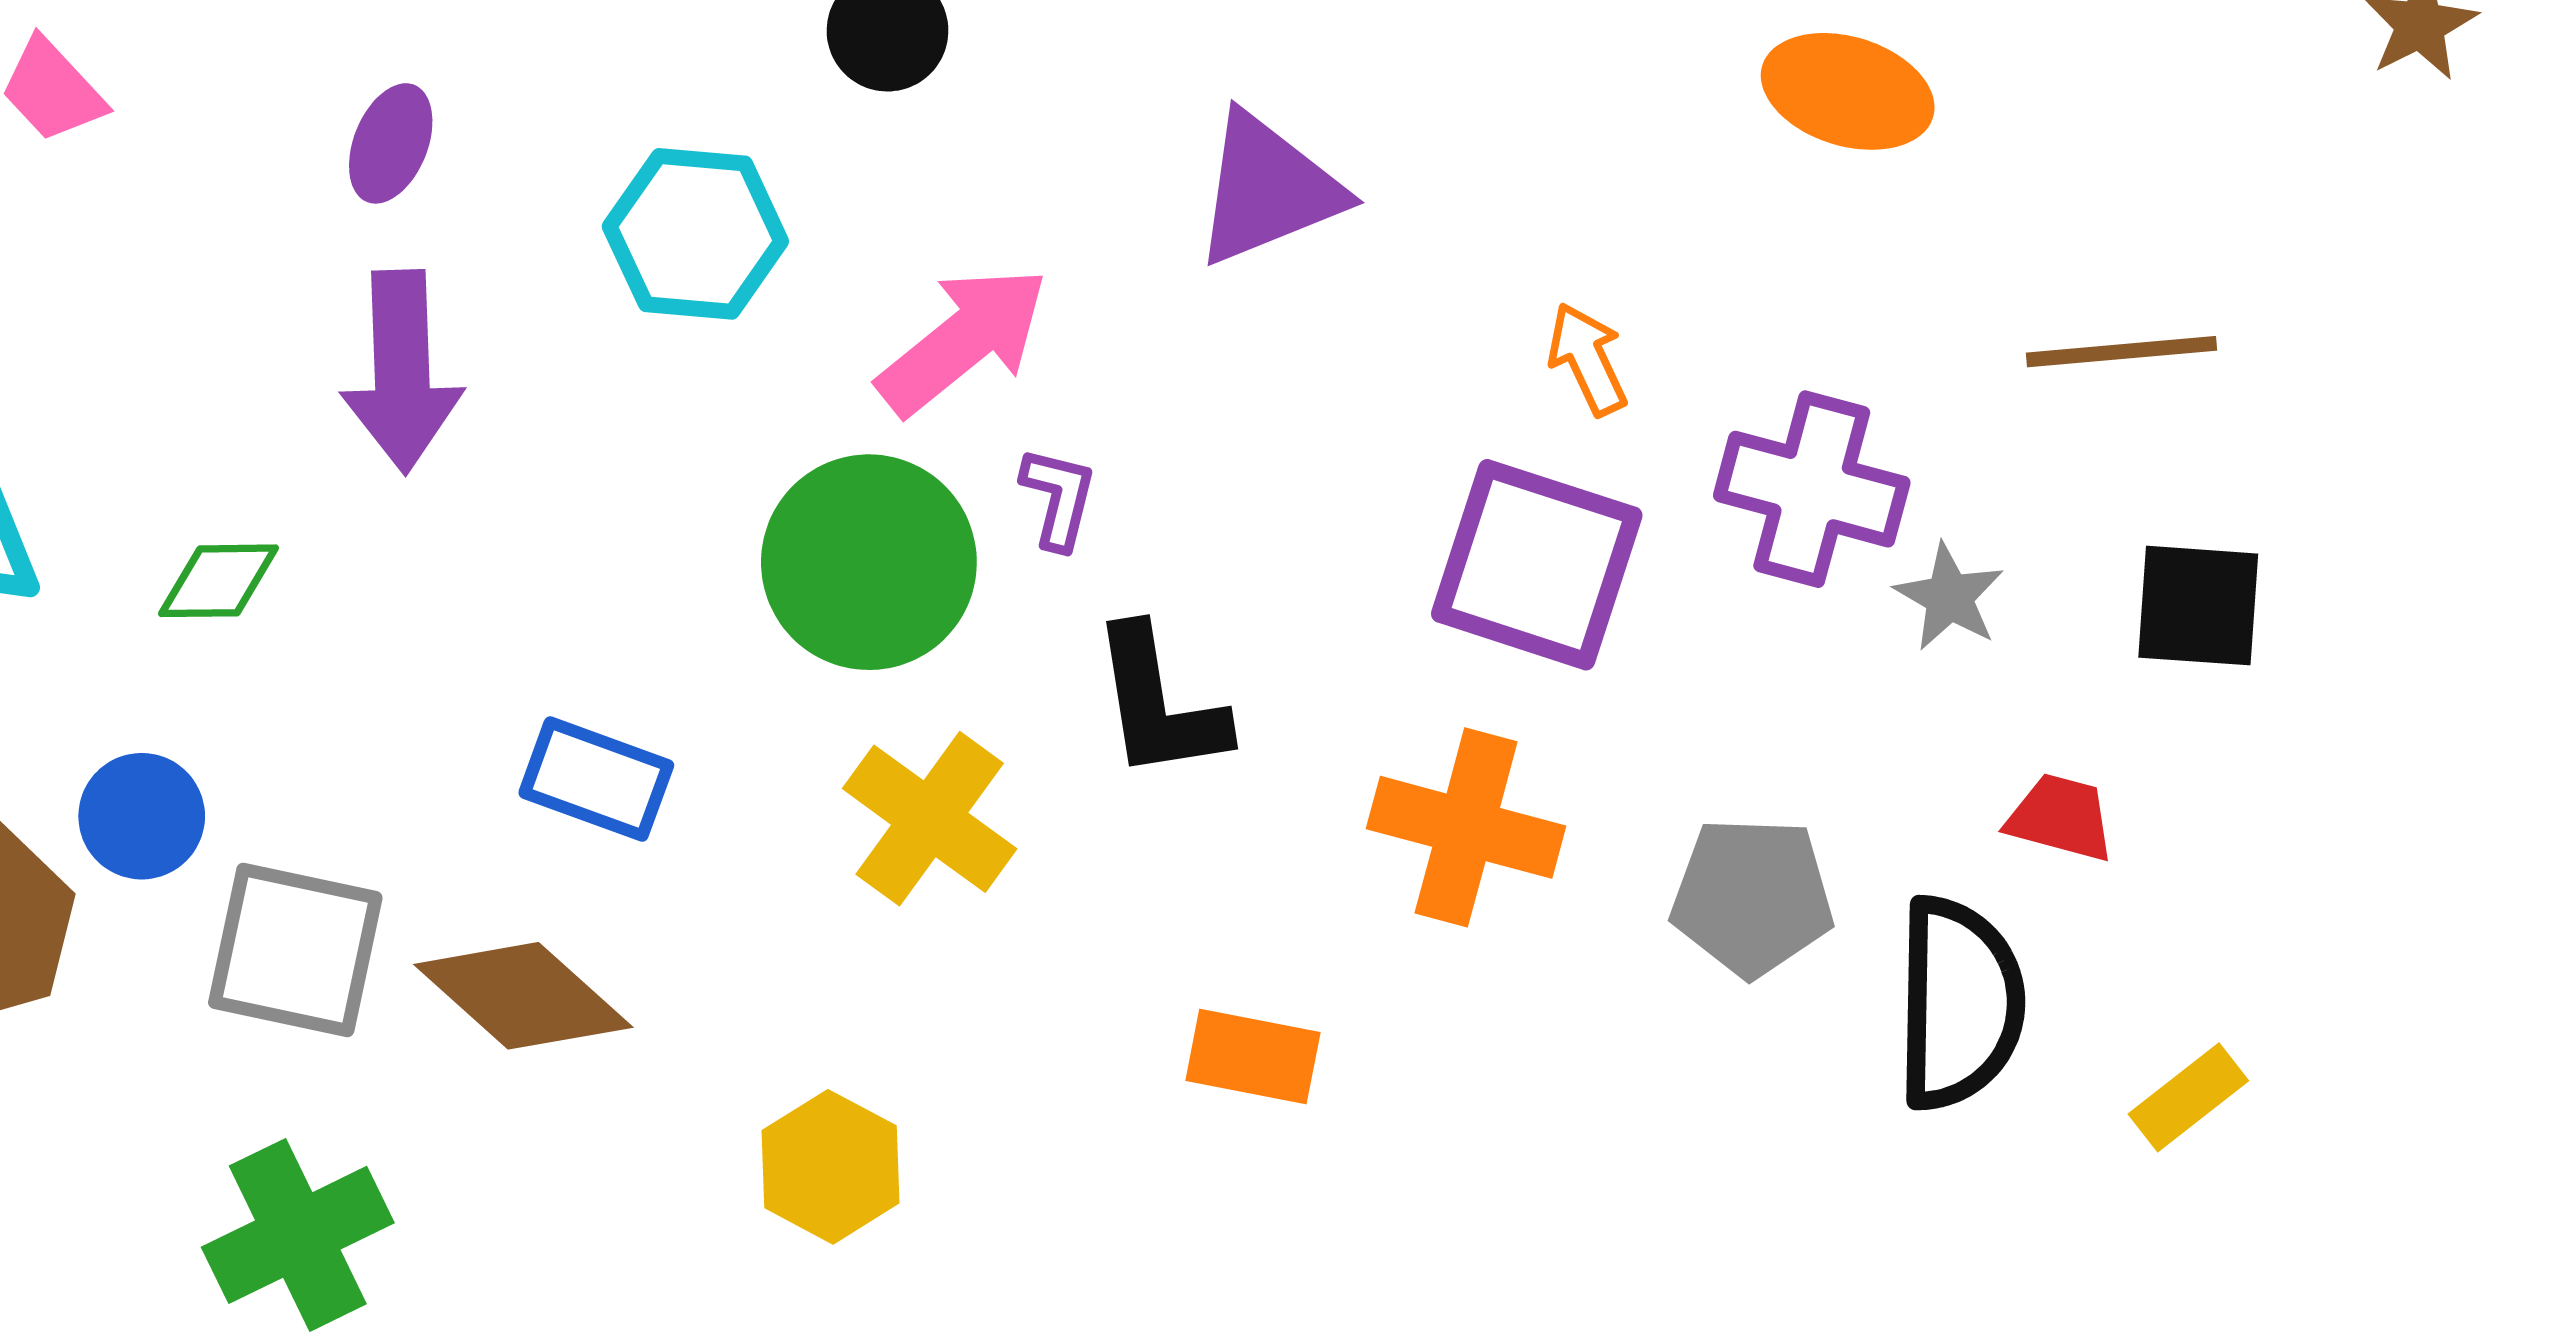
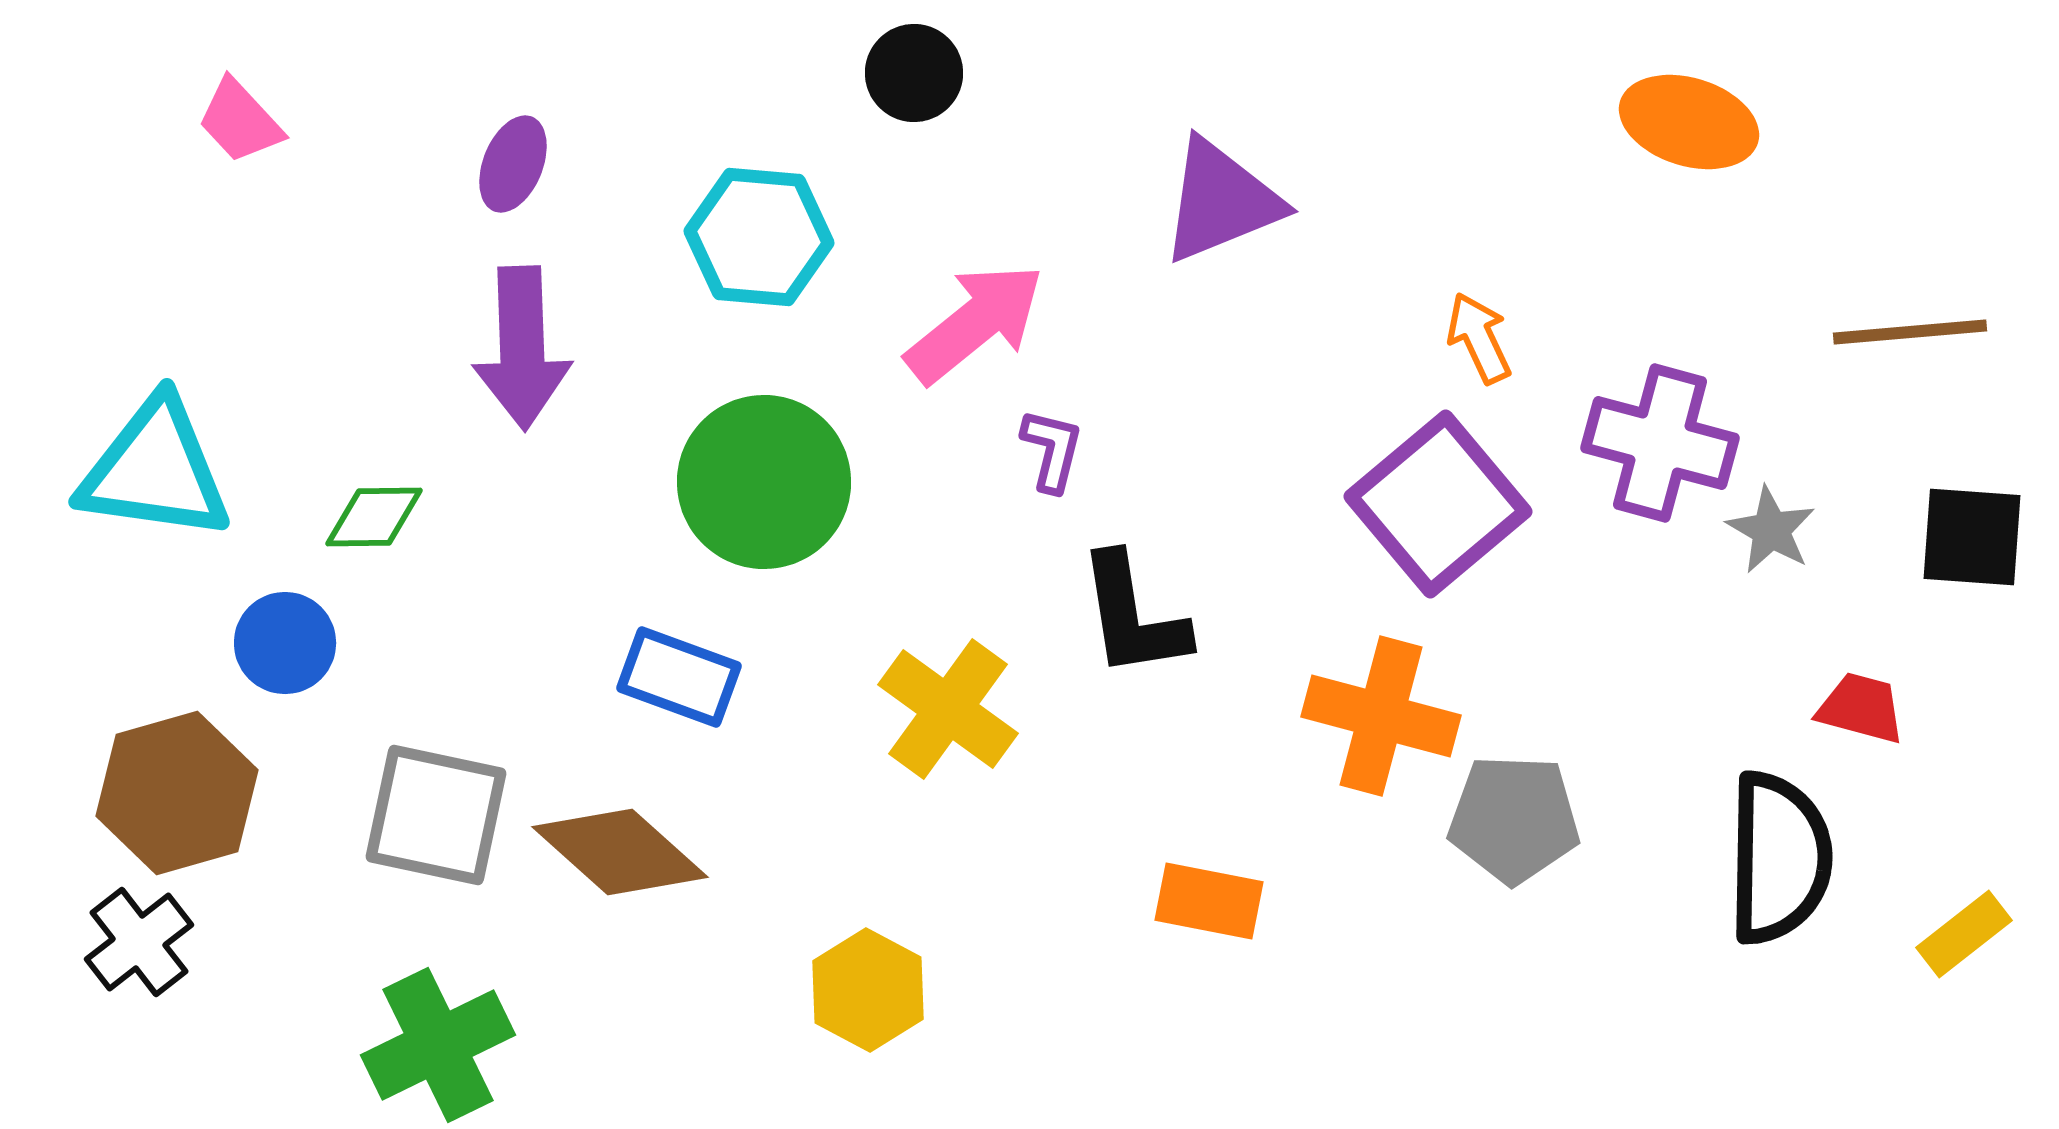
green circle: (869, 562) -> (764, 482), moved
purple square: (1537, 565) -> (1438, 504), turned 32
blue circle: (142, 816) -> (285, 643), moved
gray pentagon: (1752, 897) -> (1514, 819), moved

